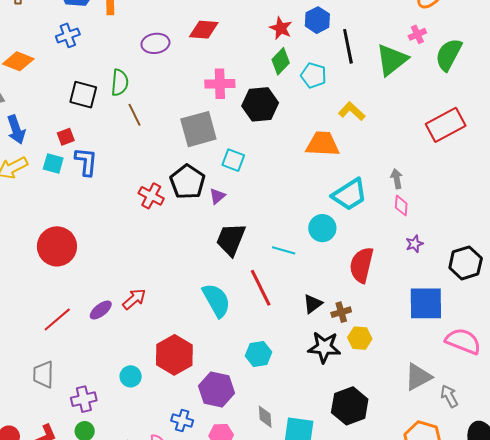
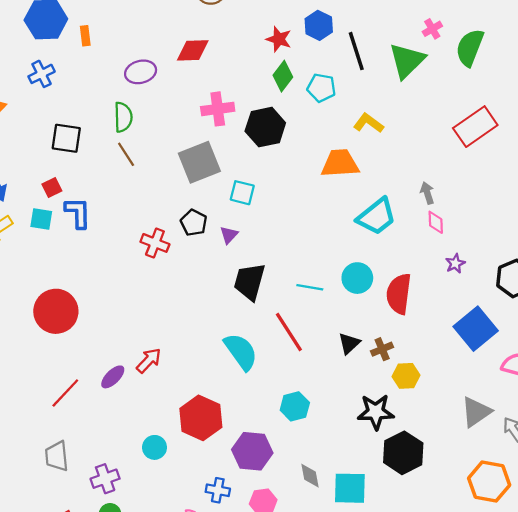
green semicircle: (120, 83) -> (123, 117), moved
black pentagon: (187, 182) -> (194, 223), size x0.7
cyan circle: (322, 228) -> (357, 278), moved
blue square: (426, 303) -> (476, 329), turned -33
black star: (324, 347) -> (376, 412), moved

